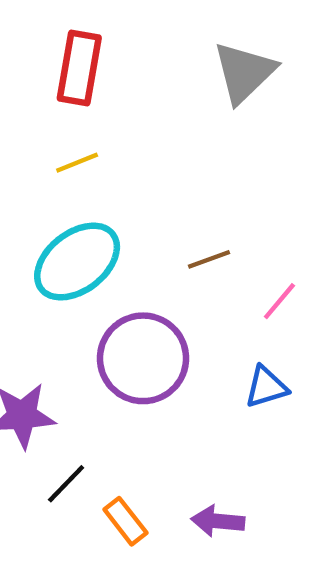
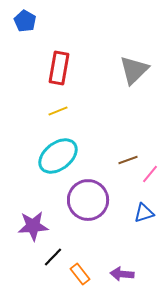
brown line: (209, 259) -> (128, 160), moved

